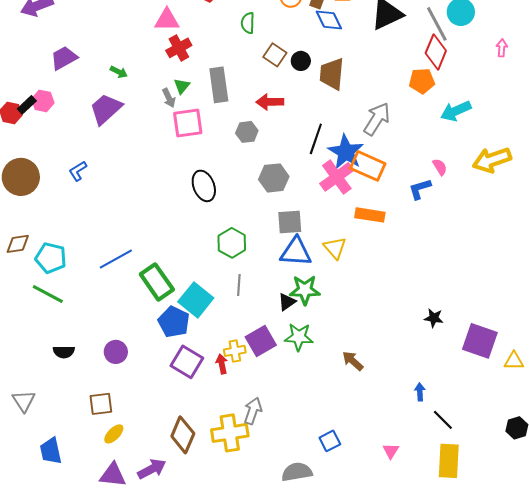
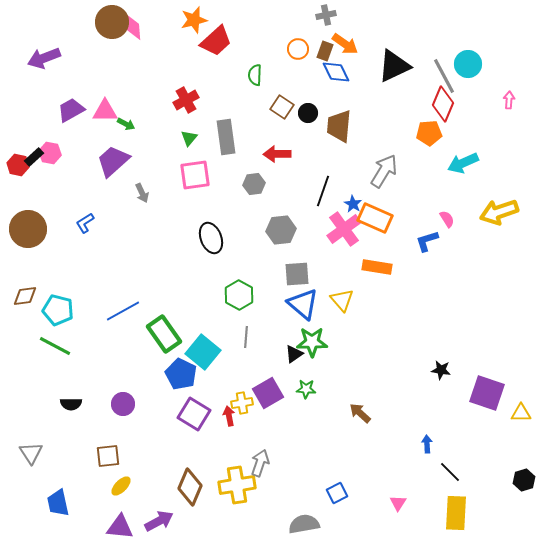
pink triangle: (167, 20) -> (105, 111), moved
gray arrow: (169, 98) -> (142, 193), moved
blue star: (346, 152) -> (353, 204), size x0.5
blue triangle: (296, 252) -> (303, 304), turned 36
green star: (299, 337) -> (306, 389), size x0.7

